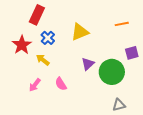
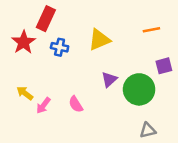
blue cross: (48, 38) -> (60, 47), turned -32
red star: (22, 45) -> (24, 42), moved
yellow arrow: (43, 60) -> (25, 93), moved

